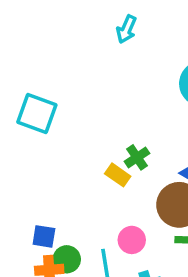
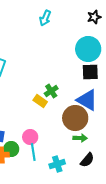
pink circle: (132, 240) -> (30, 137), moved

